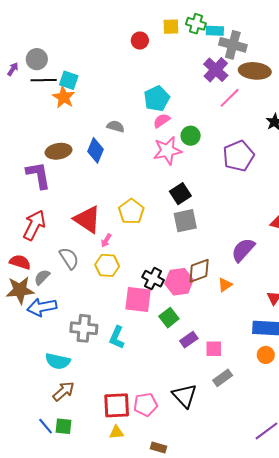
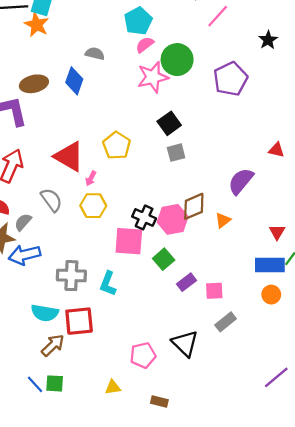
green circle: (191, 136) -> (177, 60), size x1.5
gray square: (185, 221) -> (176, 153), size x0.7
red square: (117, 405) -> (79, 321), moved

